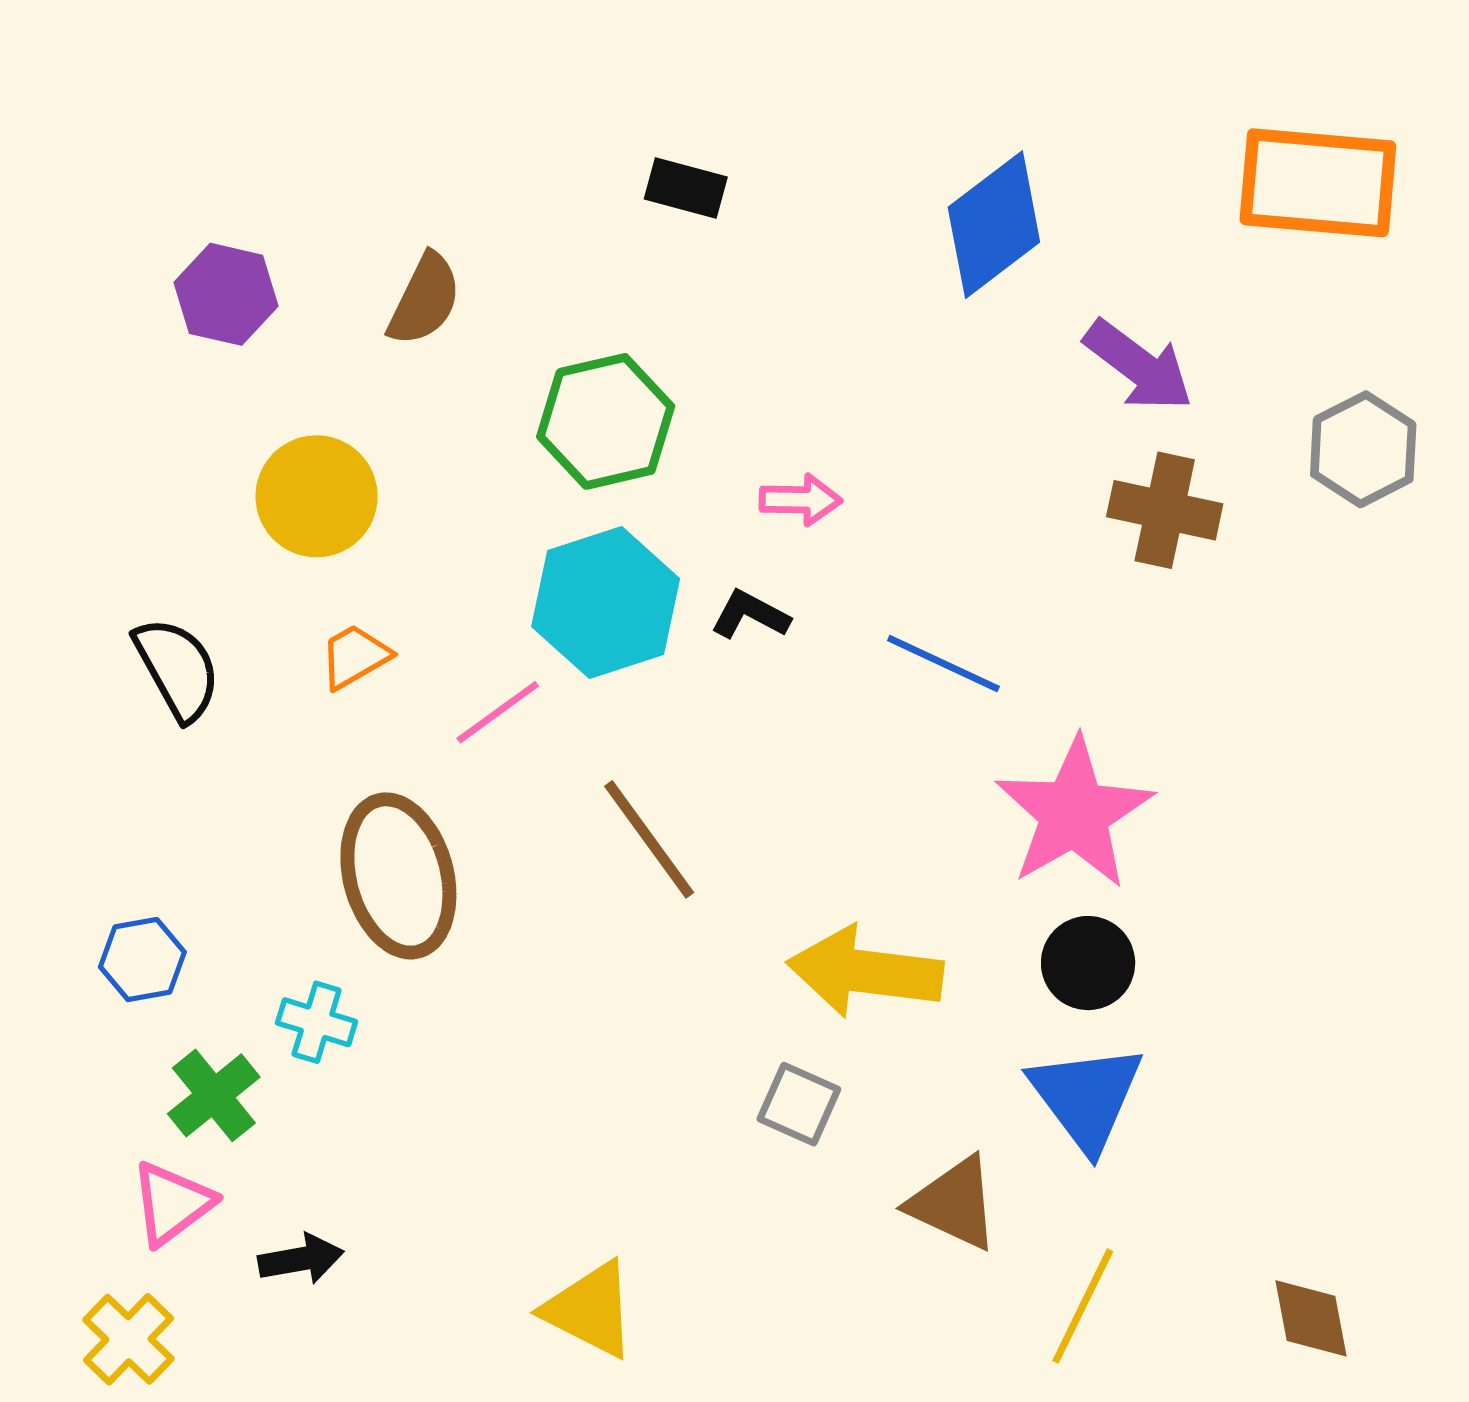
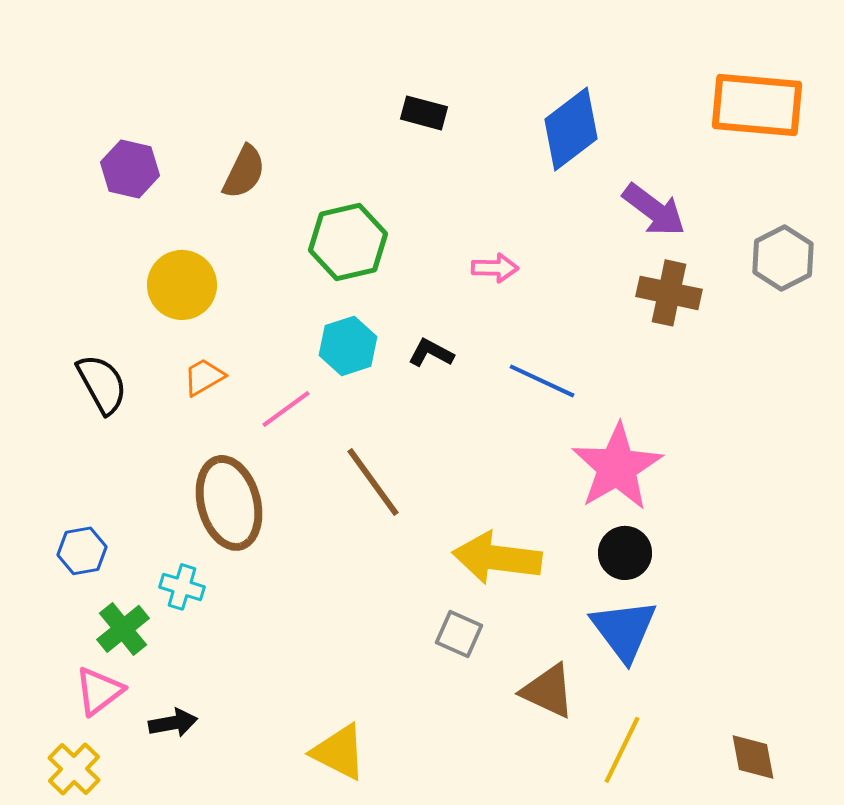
black rectangle: (686, 188) -> (424, 113), moved
pink arrow: (801, 500) -> (495, 268), moved
cyan hexagon: (606, 603) -> (348, 346), size x0.7

